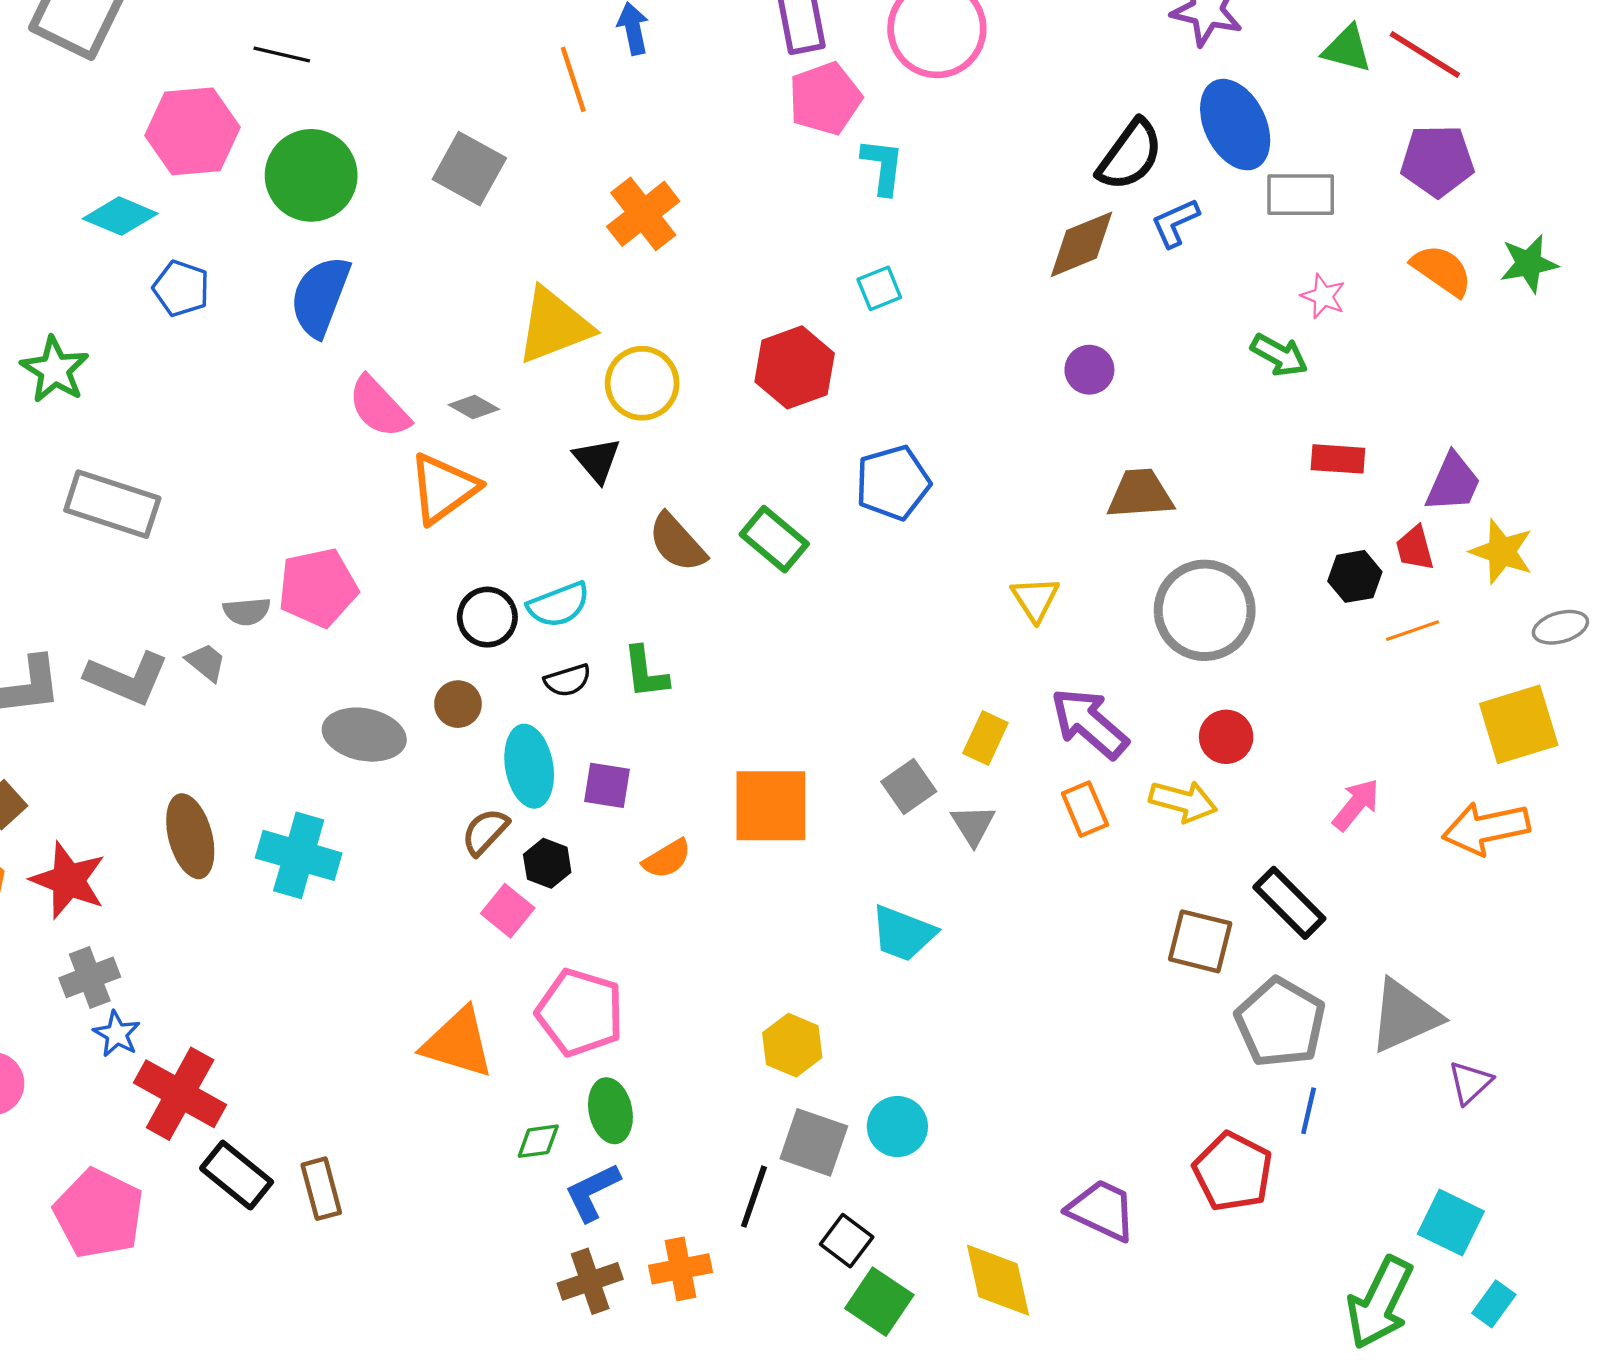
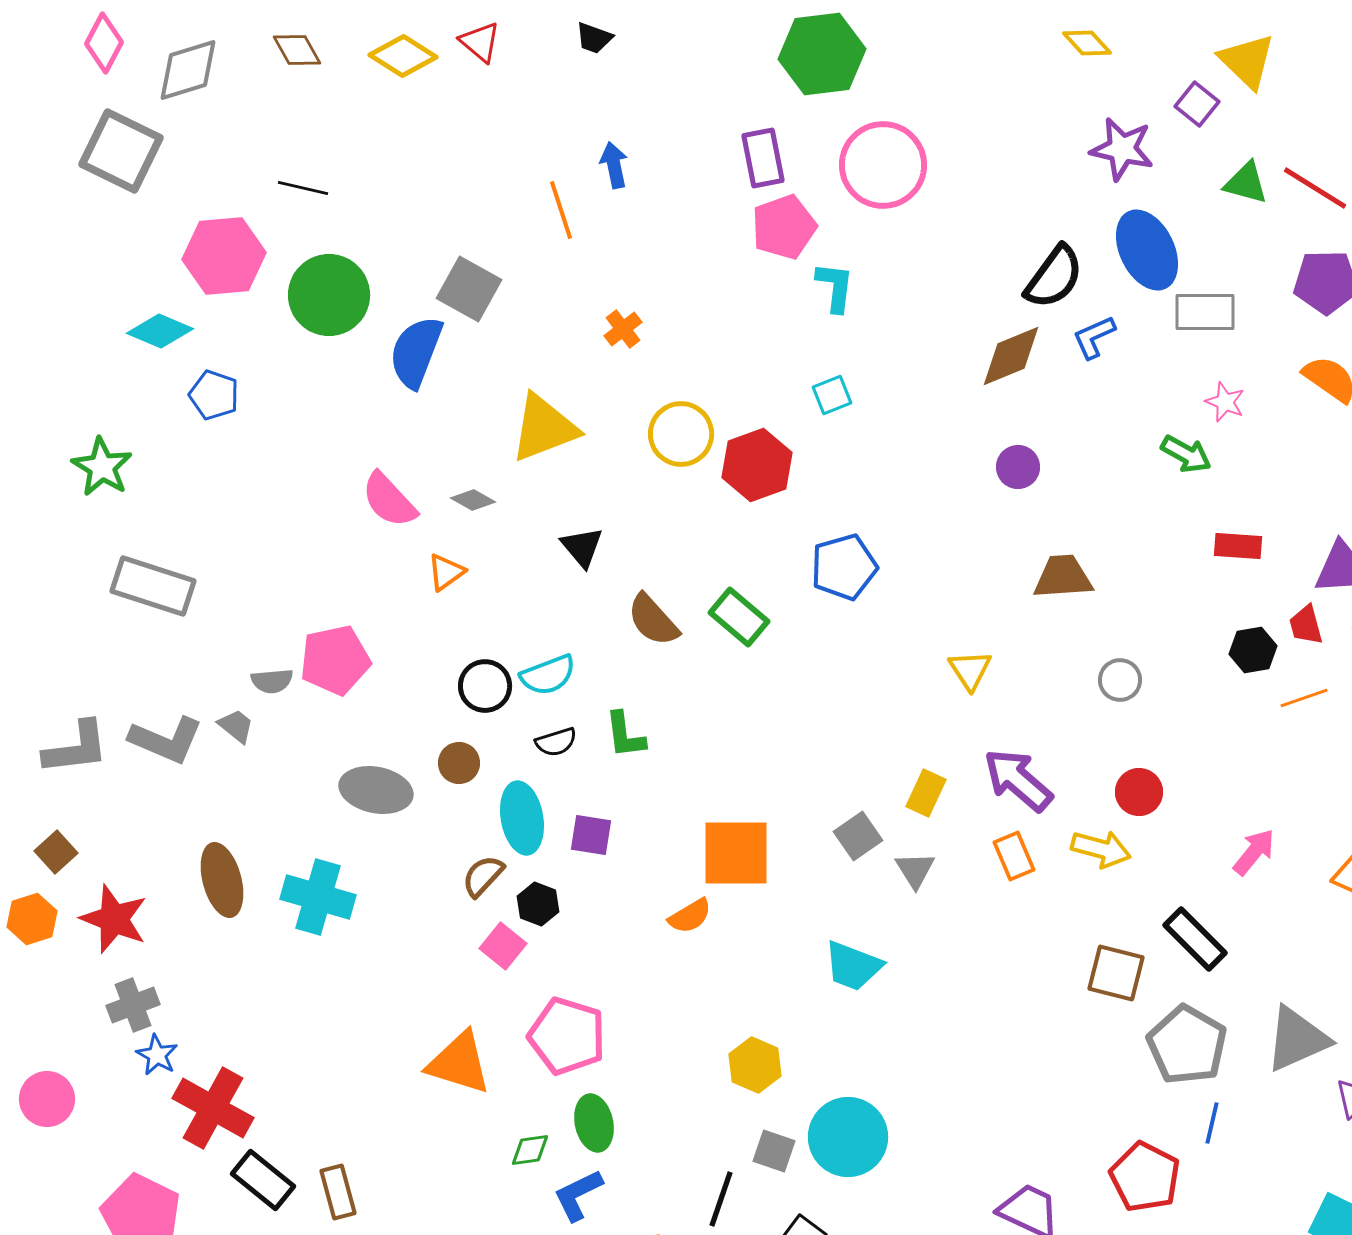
orange cross: (643, 214) -> (623, 329), size x0.6
blue semicircle: (320, 296) -> (416, 352), moved
yellow circle: (642, 383) -> (681, 434), moved
orange triangle: (443, 488) -> (446, 572), size x0.6
gray circle: (1205, 610) -> (1120, 680), size x0.5
orange semicircle: (667, 859) -> (690, 916), moved
cyan circle: (897, 1127) -> (848, 1137), size x1.5
gray square: (814, 1142) -> (774, 1151), size x0.7

